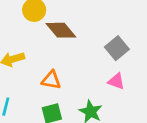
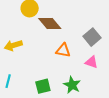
orange triangle: (51, 80) -> (63, 50), moved

